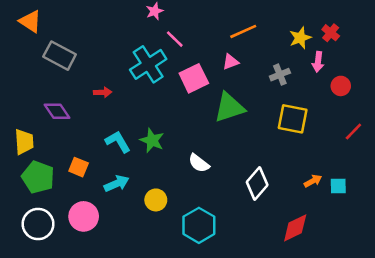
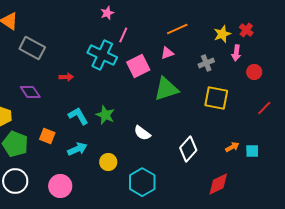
pink line: (175, 39) -> (123, 35), turned 70
cyan cross: (148, 64) -> (102, 55), turned -32
pink circle: (84, 216) -> (60, 186), moved

